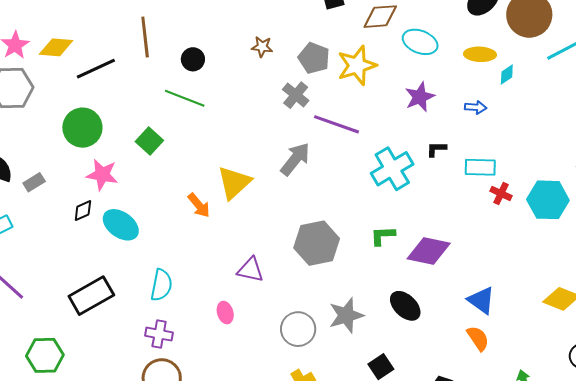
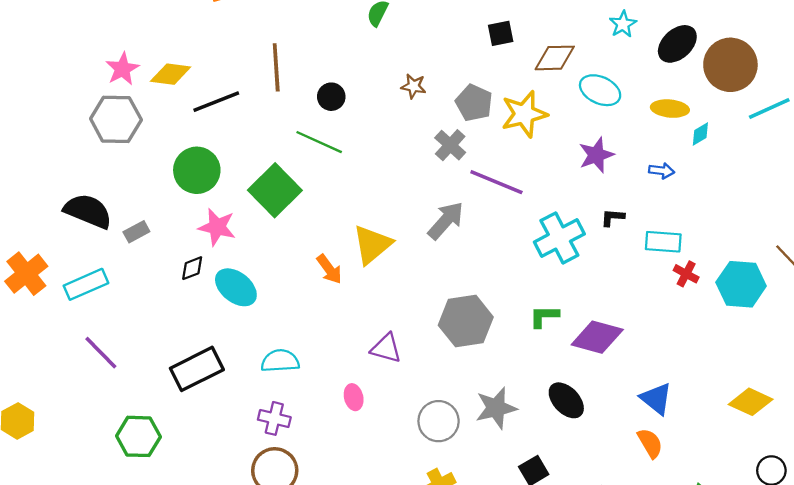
green square: (149, 141) -> (275, 190), size x1.6
cyan semicircle: (161, 285) -> (280, 361), turned -108

